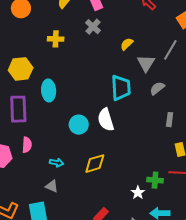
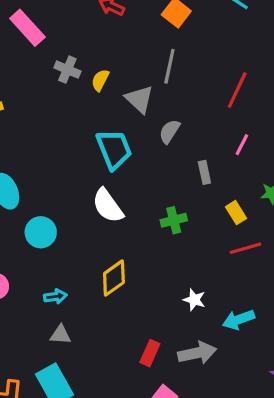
gray cross: (93, 27) -> (67, 70), moved
cyan circle: (79, 125) -> (41, 232), moved
green cross: (155, 180) -> (174, 220), moved

